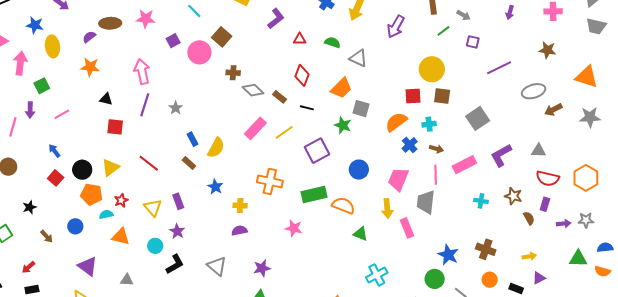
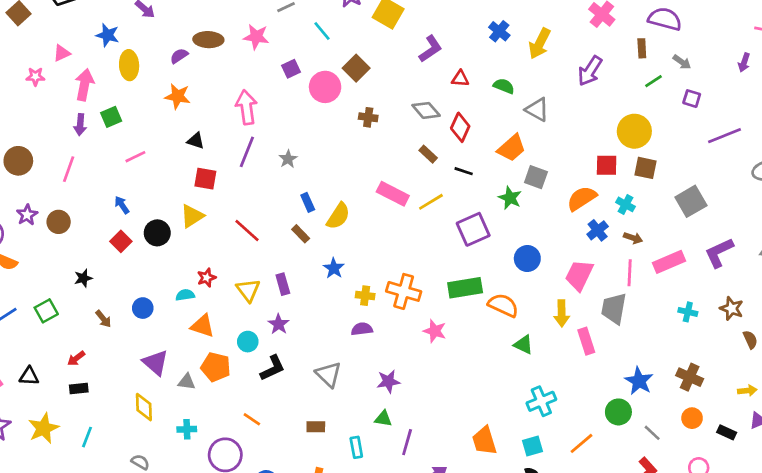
gray diamond: (253, 90) -> (426, 110), moved
purple arrow: (30, 110) -> (80, 125), moved
cyan cross: (429, 124) -> (626, 204), turned 32
pink rectangle: (255, 128) -> (393, 194), turned 70
yellow triangle: (110, 168) -> (192, 216), moved
orange cross: (270, 181) -> (404, 291), moved
orange pentagon: (92, 194) -> (216, 367), moved
gray triangle: (127, 280) -> (187, 382), moved

